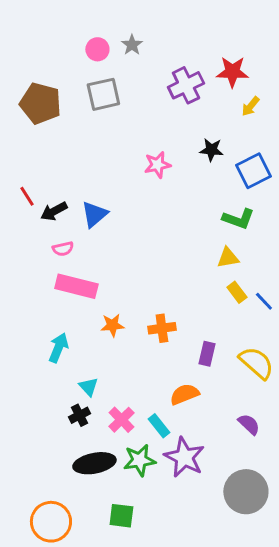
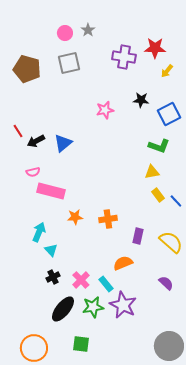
purple cross: (186, 85) -> (124, 57), turned 35
pink semicircle: (63, 249) -> (33, 172), moved
cyan triangle: (88, 387) -> (51, 250), moved
black ellipse: (94, 463) -> (63, 309), turned -40
gray circle: (246, 492) -> (169, 346), moved

